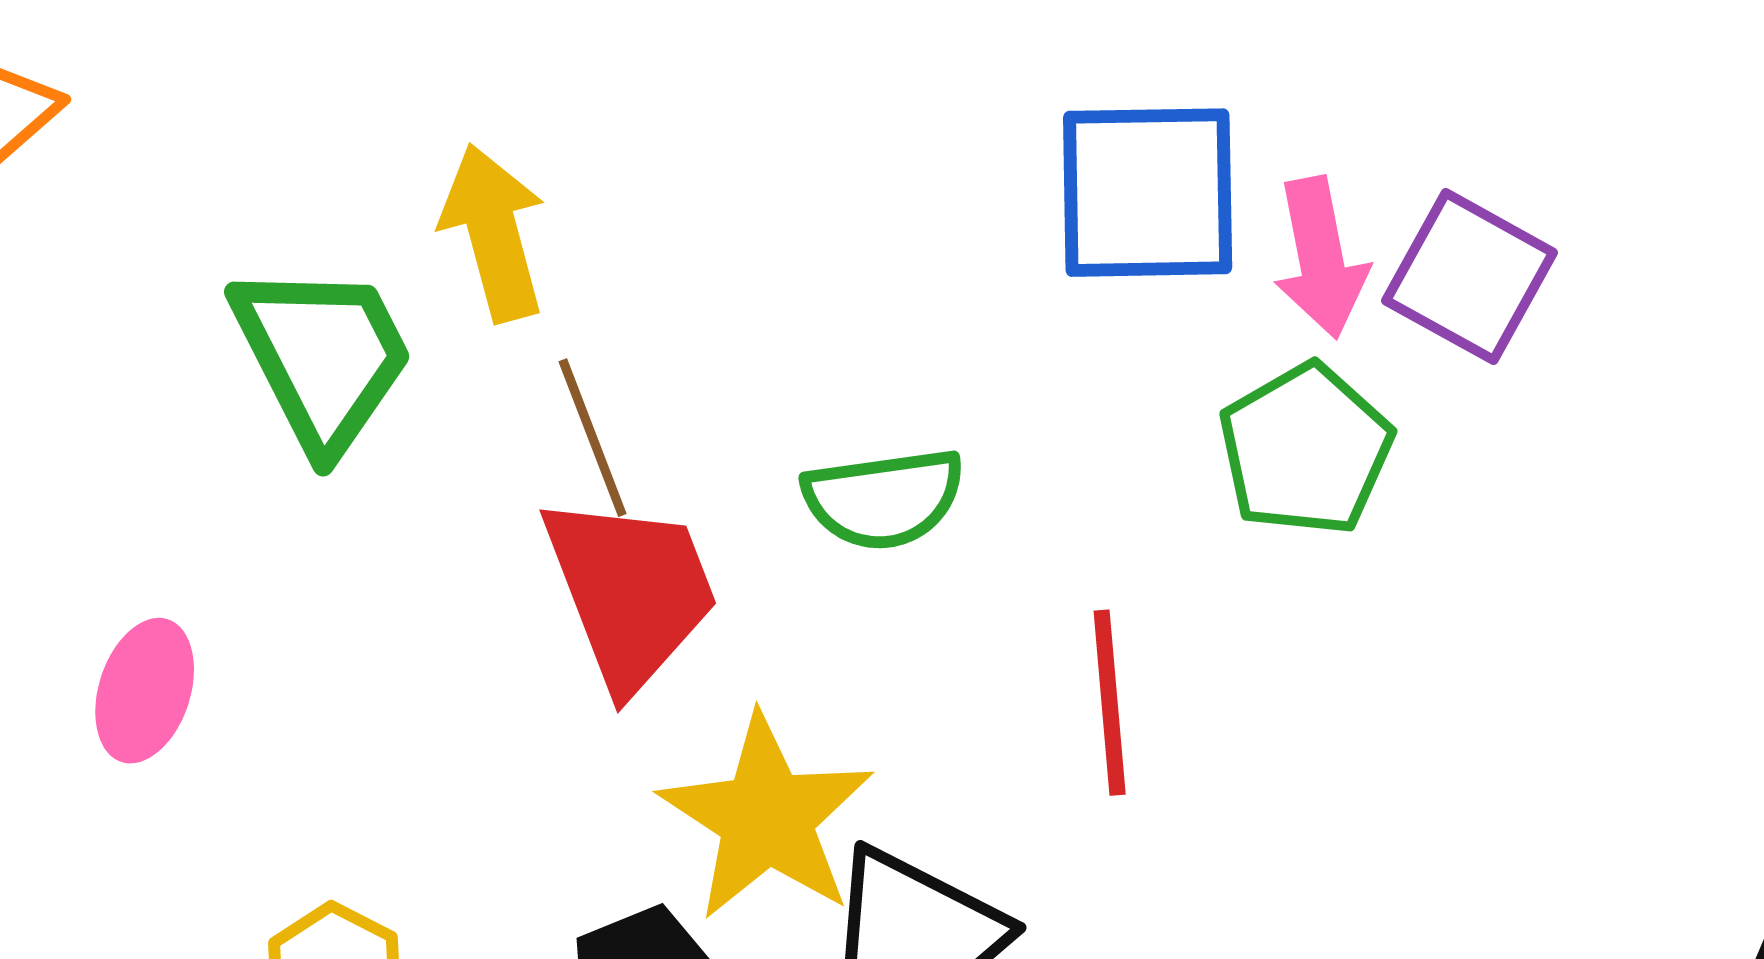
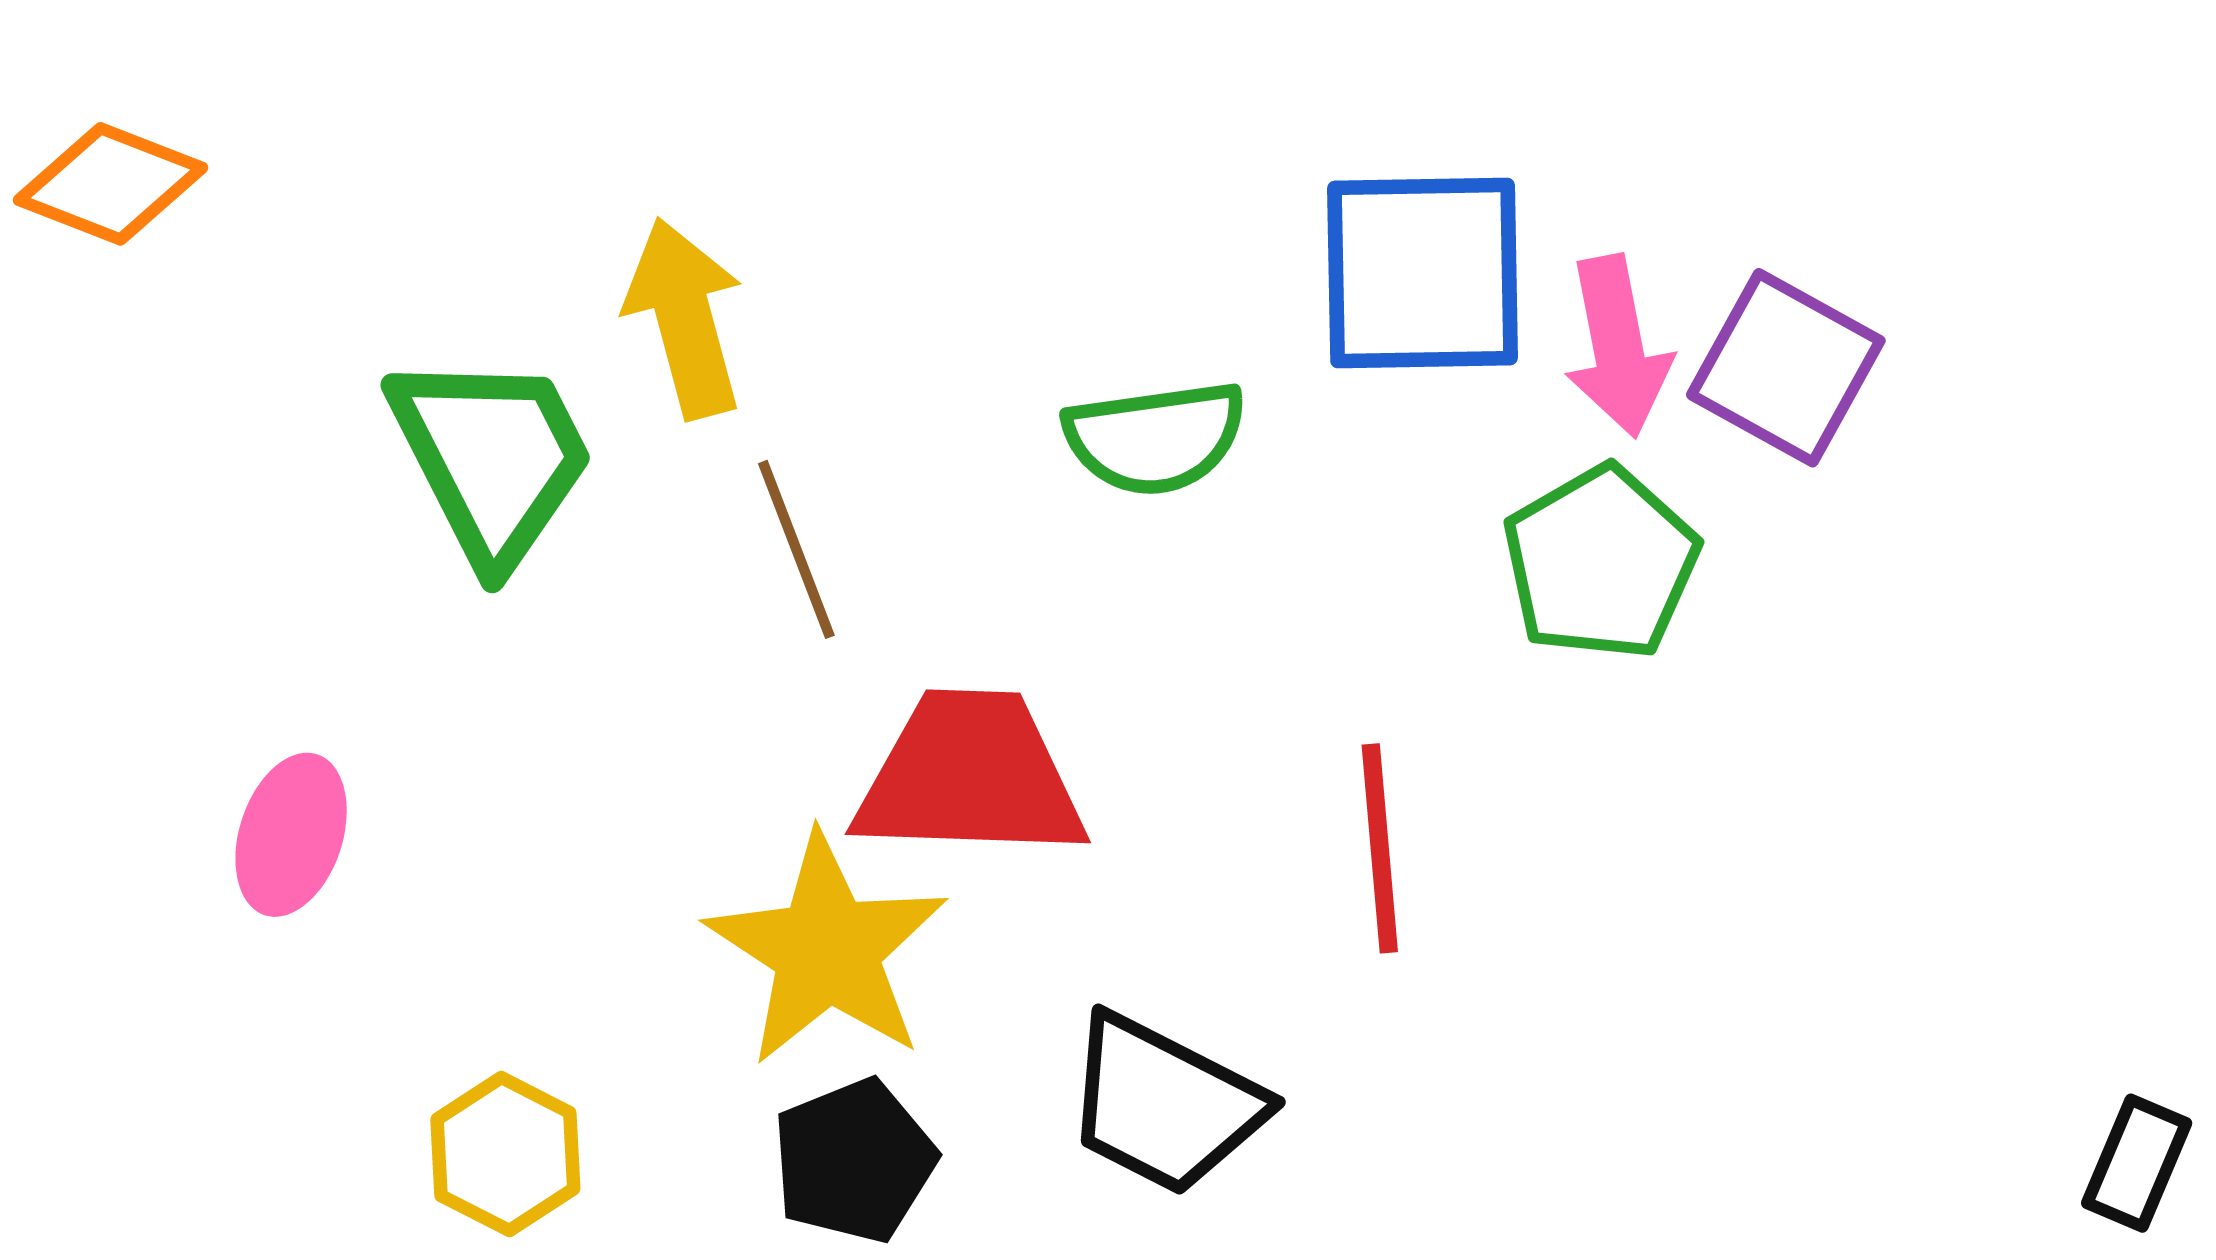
green semicircle: (884, 499) -> (1155, 438), moved
red trapezoid: (631, 592) -> (970, 776), moved, turned -67
yellow star: (767, 818) -> (827, 950), moved

